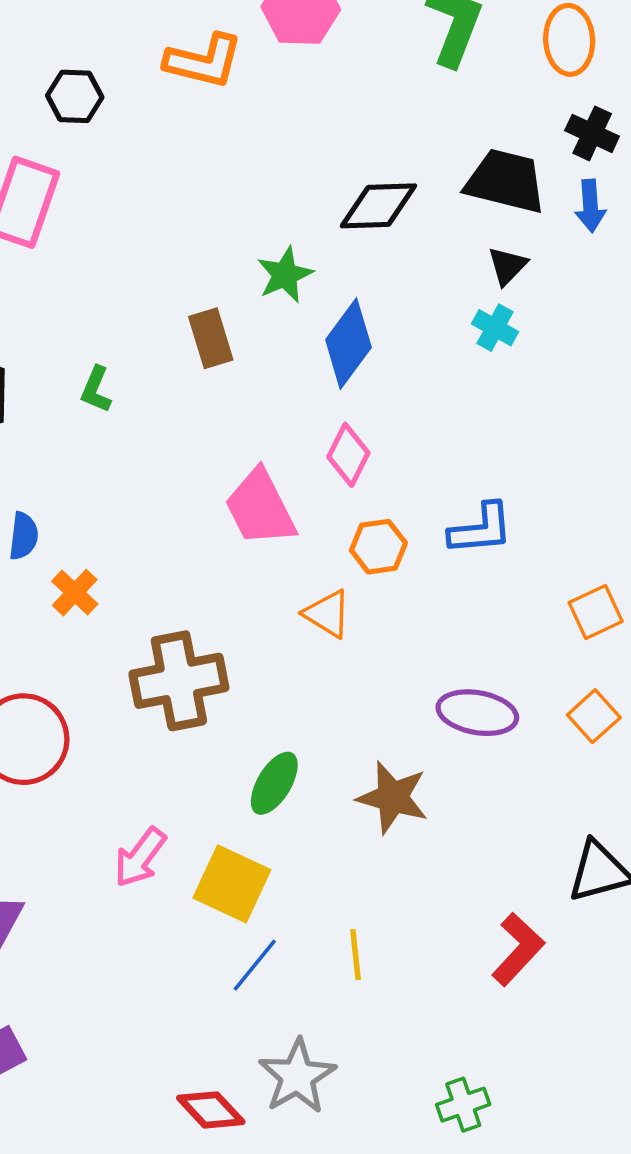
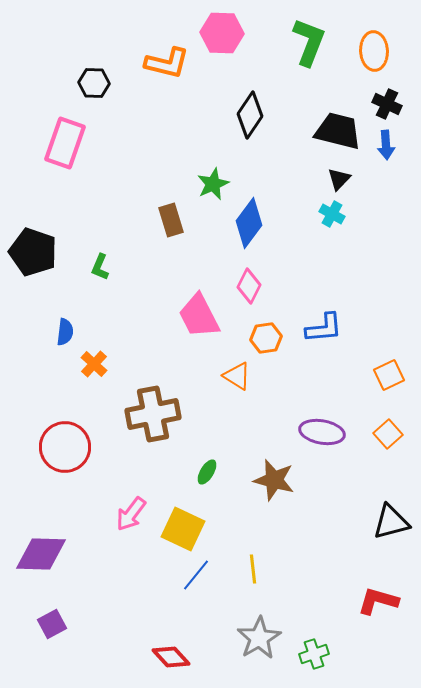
black diamond: (378, 206) -> (250, 115), moved, turned -54
green L-shape: (96, 390) -> (100, 267), moved
green ellipse: (274, 783) -> (207, 472), size x0.7
red L-shape: (518, 949) -> (378, 601), moved, turned -117
gray star: (297, 1076) -> (259, 638), moved

